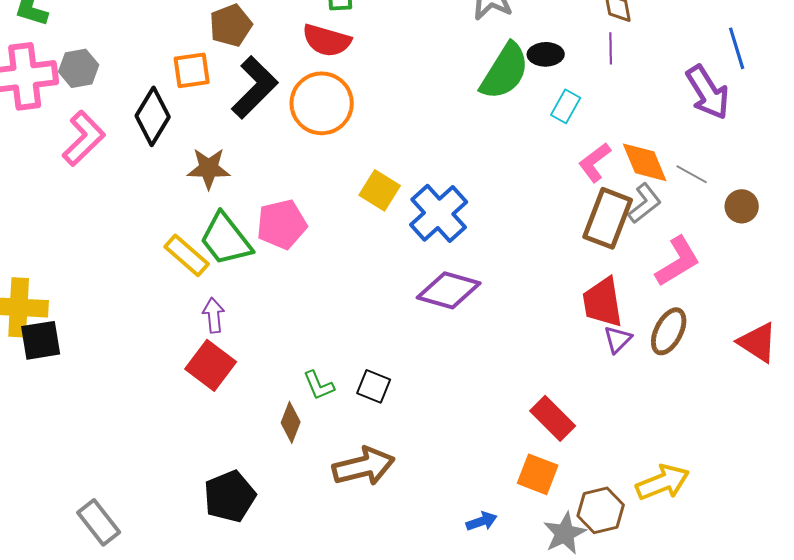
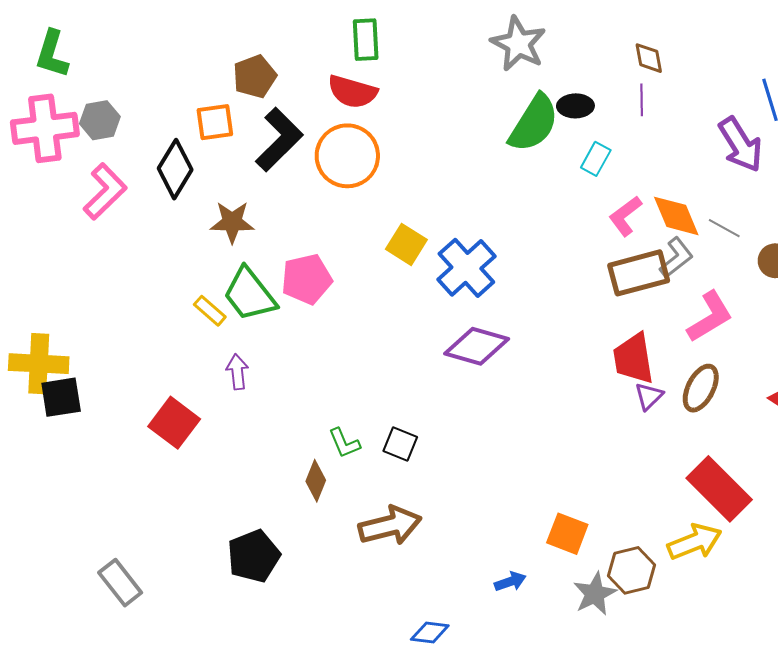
brown rectangle: (608, 218) -> (639, 273), turned 54
yellow rectangle: (187, 255) -> (210, 311), size x0.7
red square: (211, 365) -> (174, 423), moved
red rectangle: (553, 418) -> (719, 489), moved, size x1.4

